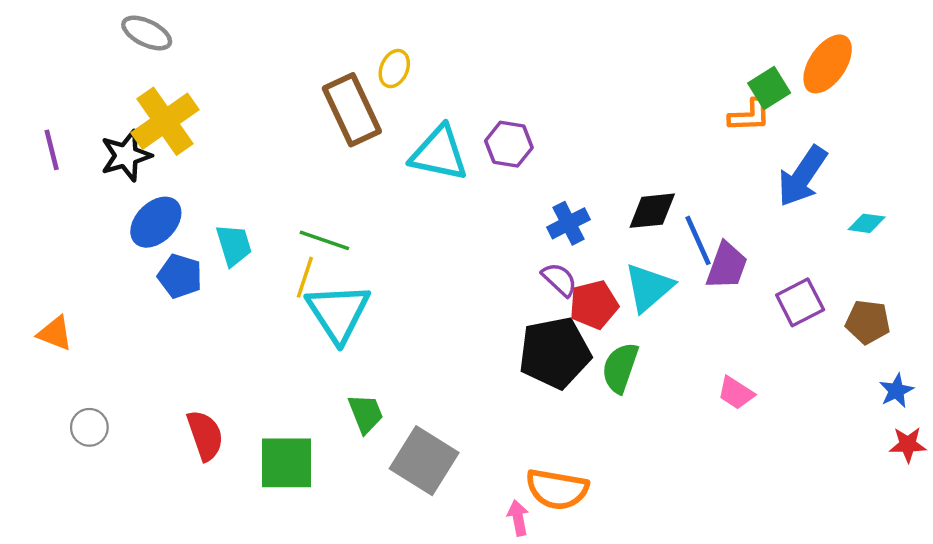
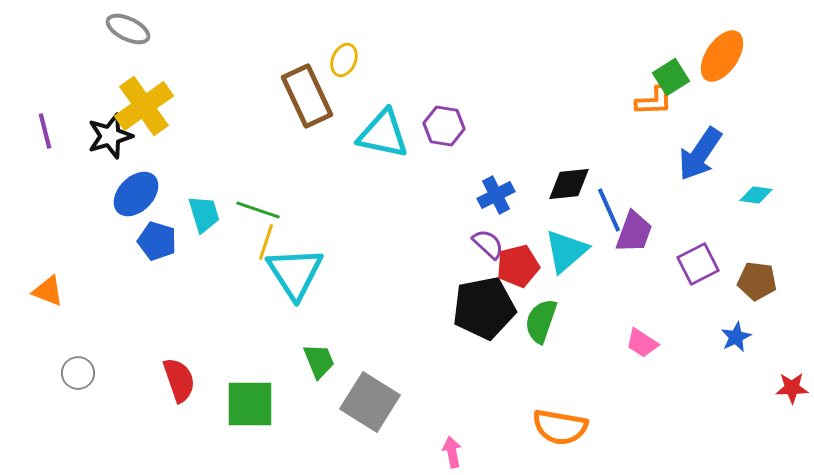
green line: (324, 240) -> (258, 210), moved
blue star: (896, 391) -> (736, 337), moved
orange semicircle: (557, 489) -> (560, 427), moved

